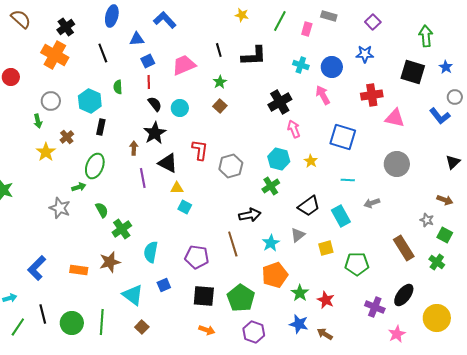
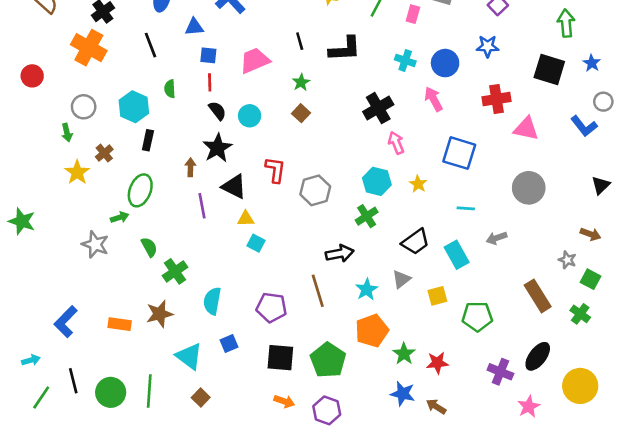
blue square: (148, 61) -> (208, 55), turned 32
red star: (326, 300) -> (437, 363), turned -30
purple hexagon: (254, 332) -> (327, 410), moved

